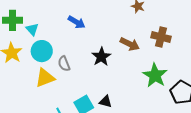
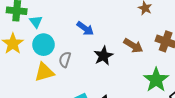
blue arrow: (77, 22) -> (85, 28), moved
gray semicircle: (64, 64) -> (65, 59), turned 35

